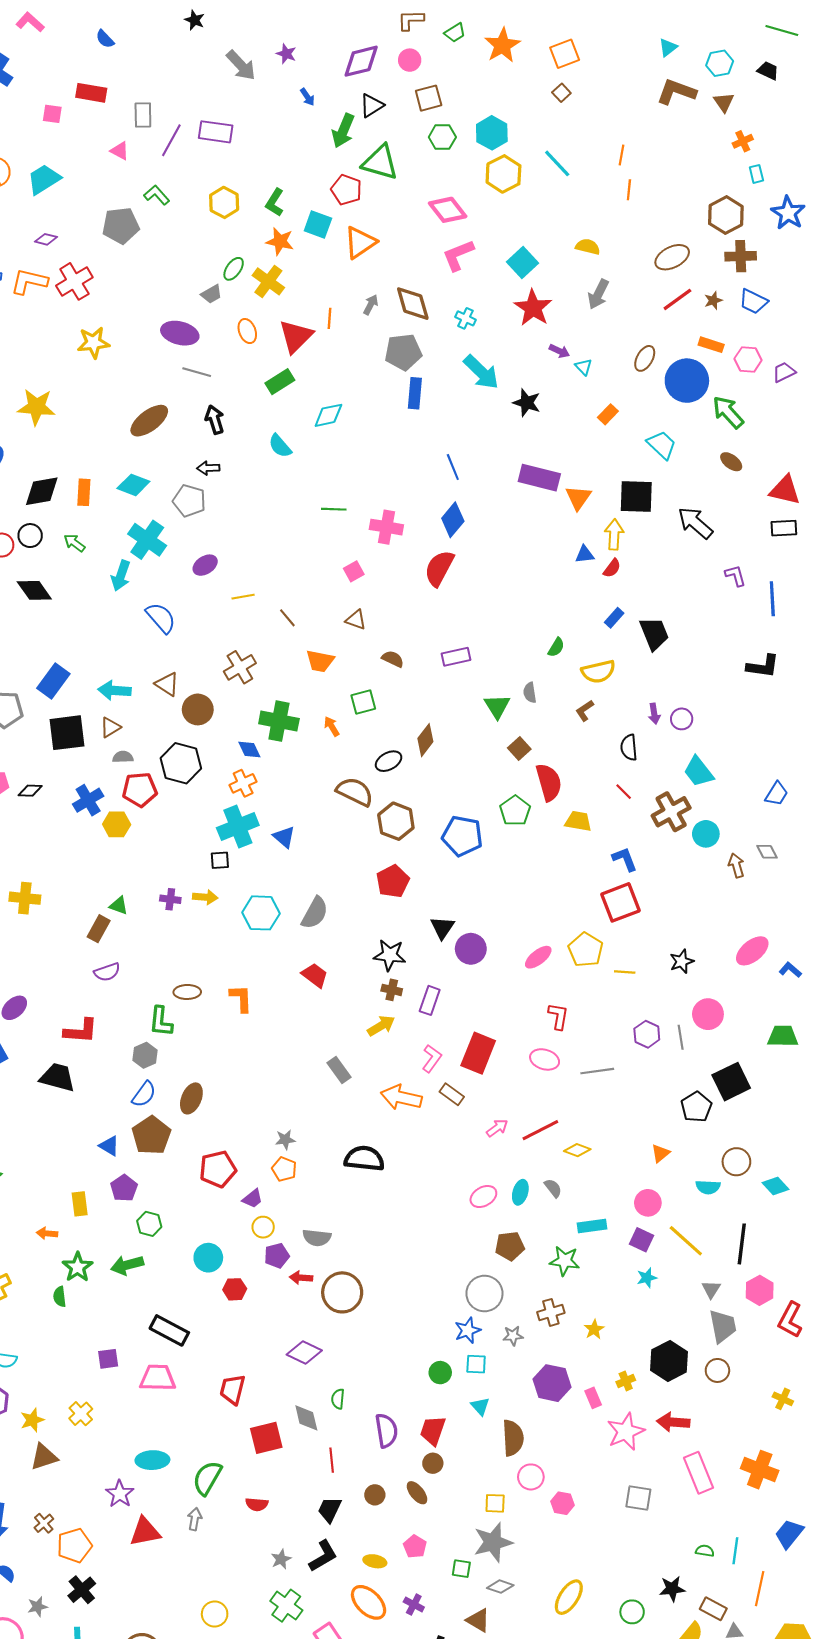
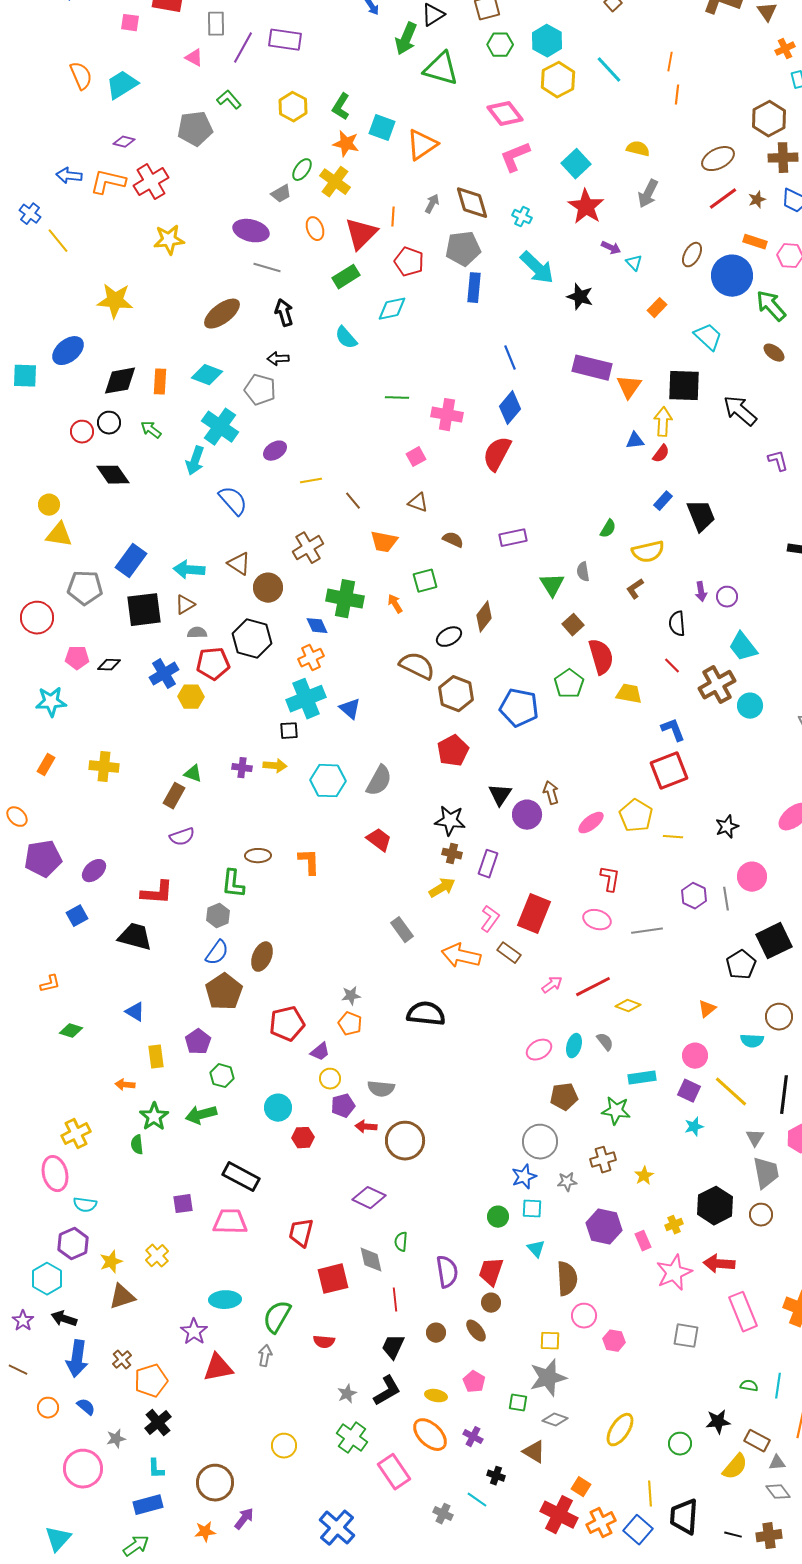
red pentagon: (346, 190) -> (409, 262), moved
brown arrow: (736, 865) -> (551, 793), moved
blue triangle: (109, 1146) -> (135, 1012), moved

